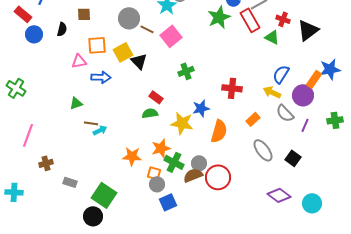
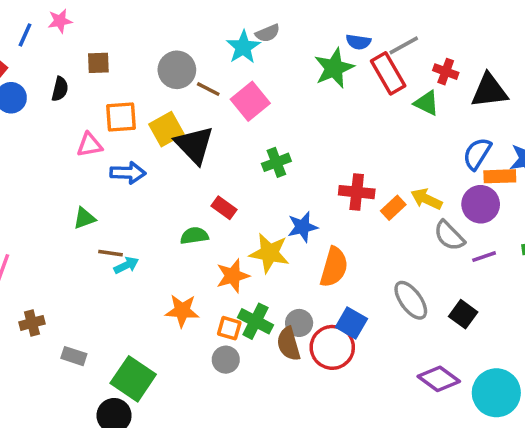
black triangle: (308, 30) -> (489, 91), turned 30
black triangle: (139, 61) -> (194, 145), size x1.4
blue semicircle: (281, 74) -> (477, 154), moved
orange rectangle: (314, 79) -> (500, 176), turned 54
green semicircle: (150, 113) -> (194, 236), moved
orange rectangle: (253, 119) -> (393, 208), moved
purple line: (305, 125) -> (484, 257), turned 48
orange star: (161, 148) -> (233, 276), moved
orange square: (154, 173) -> (229, 328), moved
brown semicircle: (193, 175) -> (289, 344), turned -84
blue square: (168, 202) -> (351, 323), moved, turned -36
cyan circle: (312, 203) -> (496, 393), size x1.4

